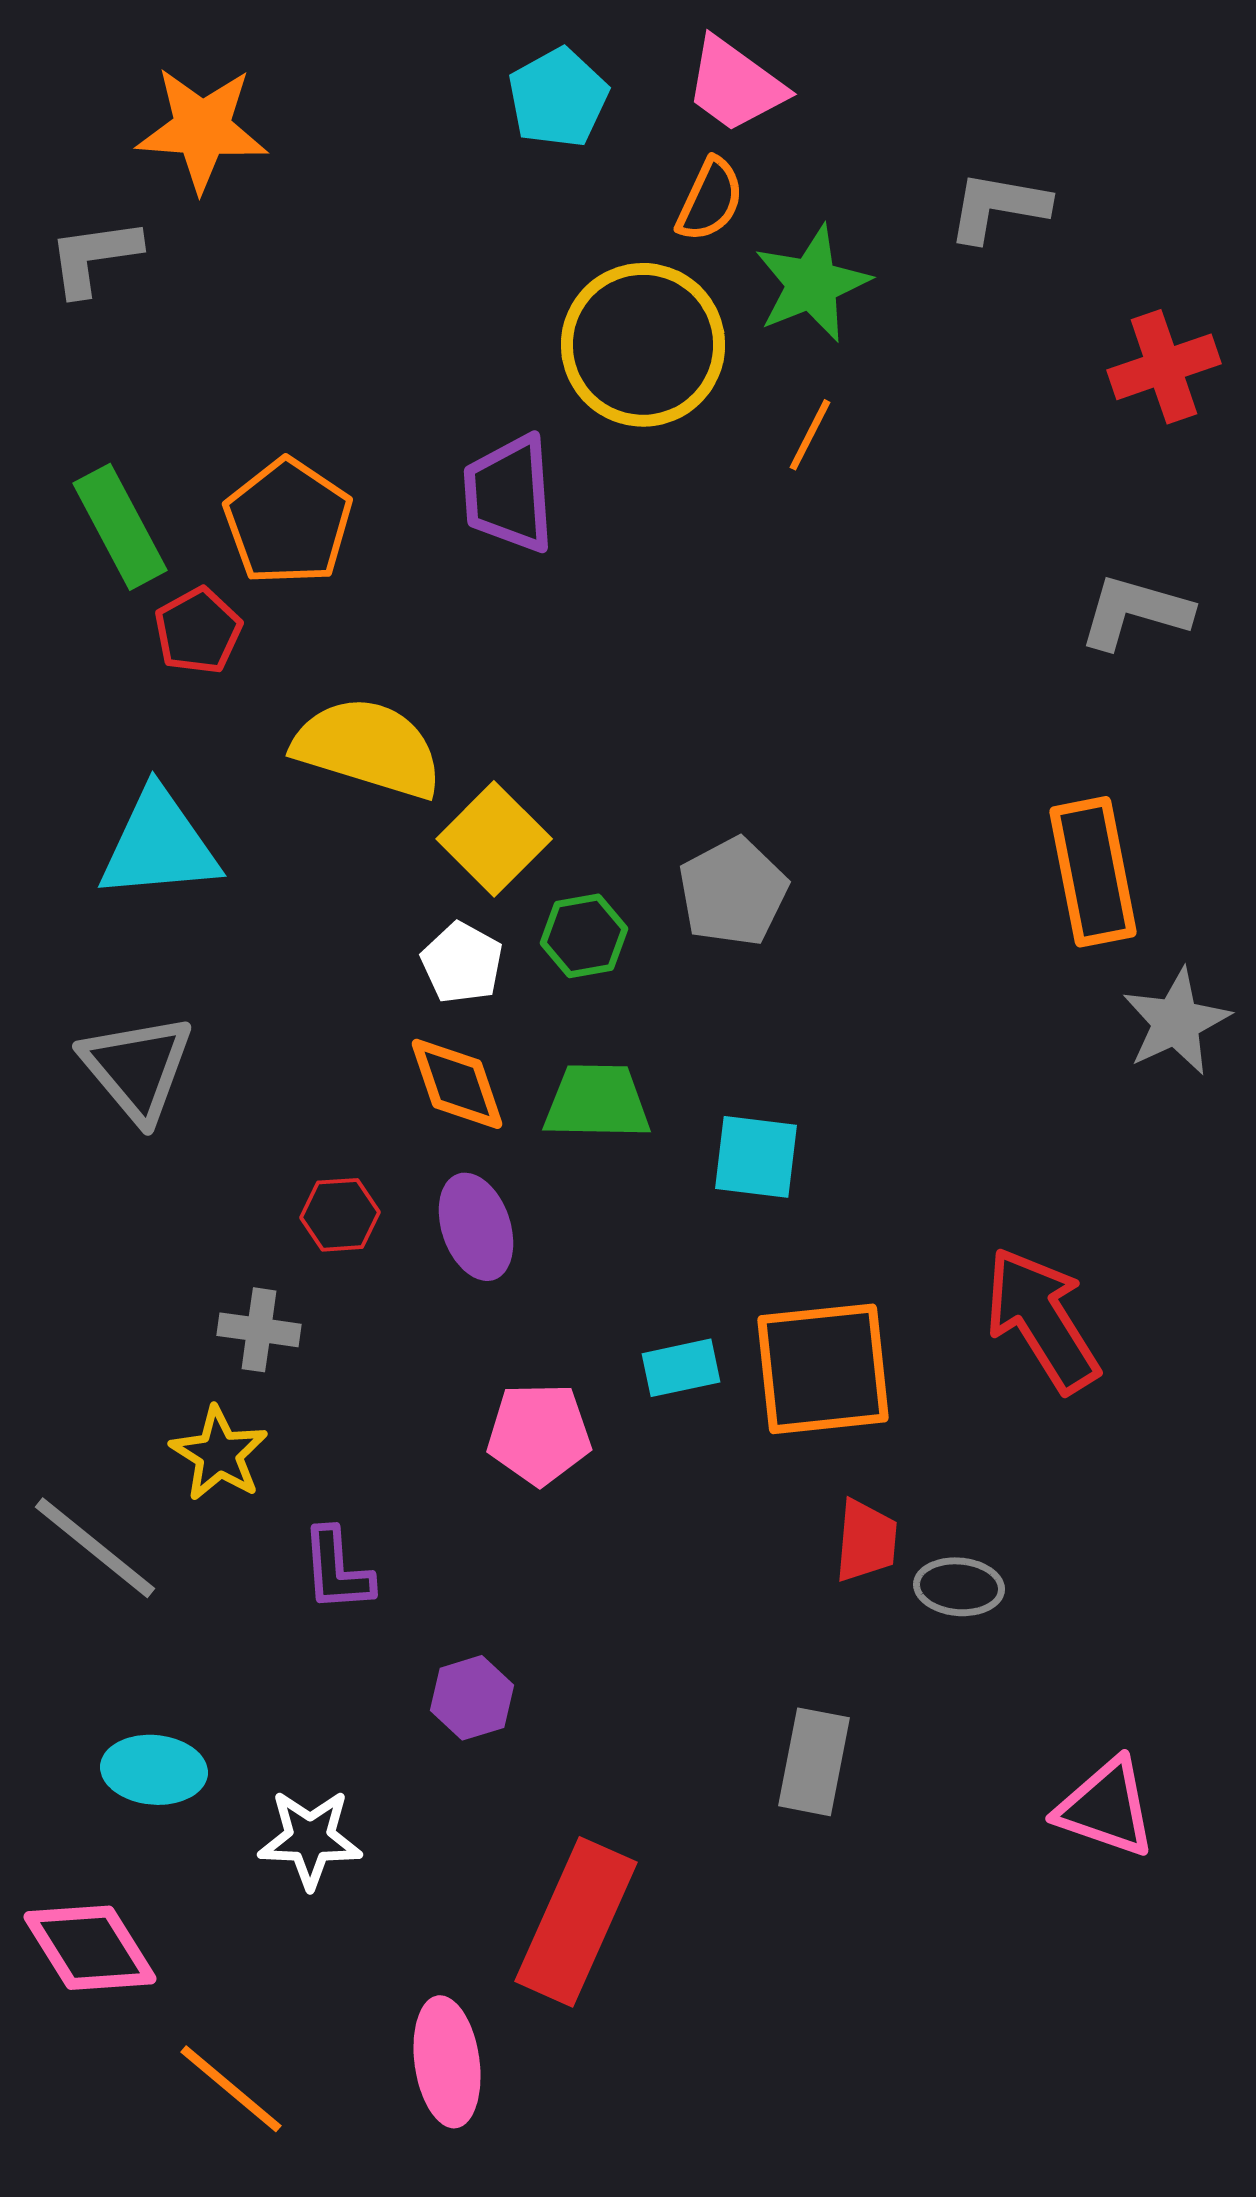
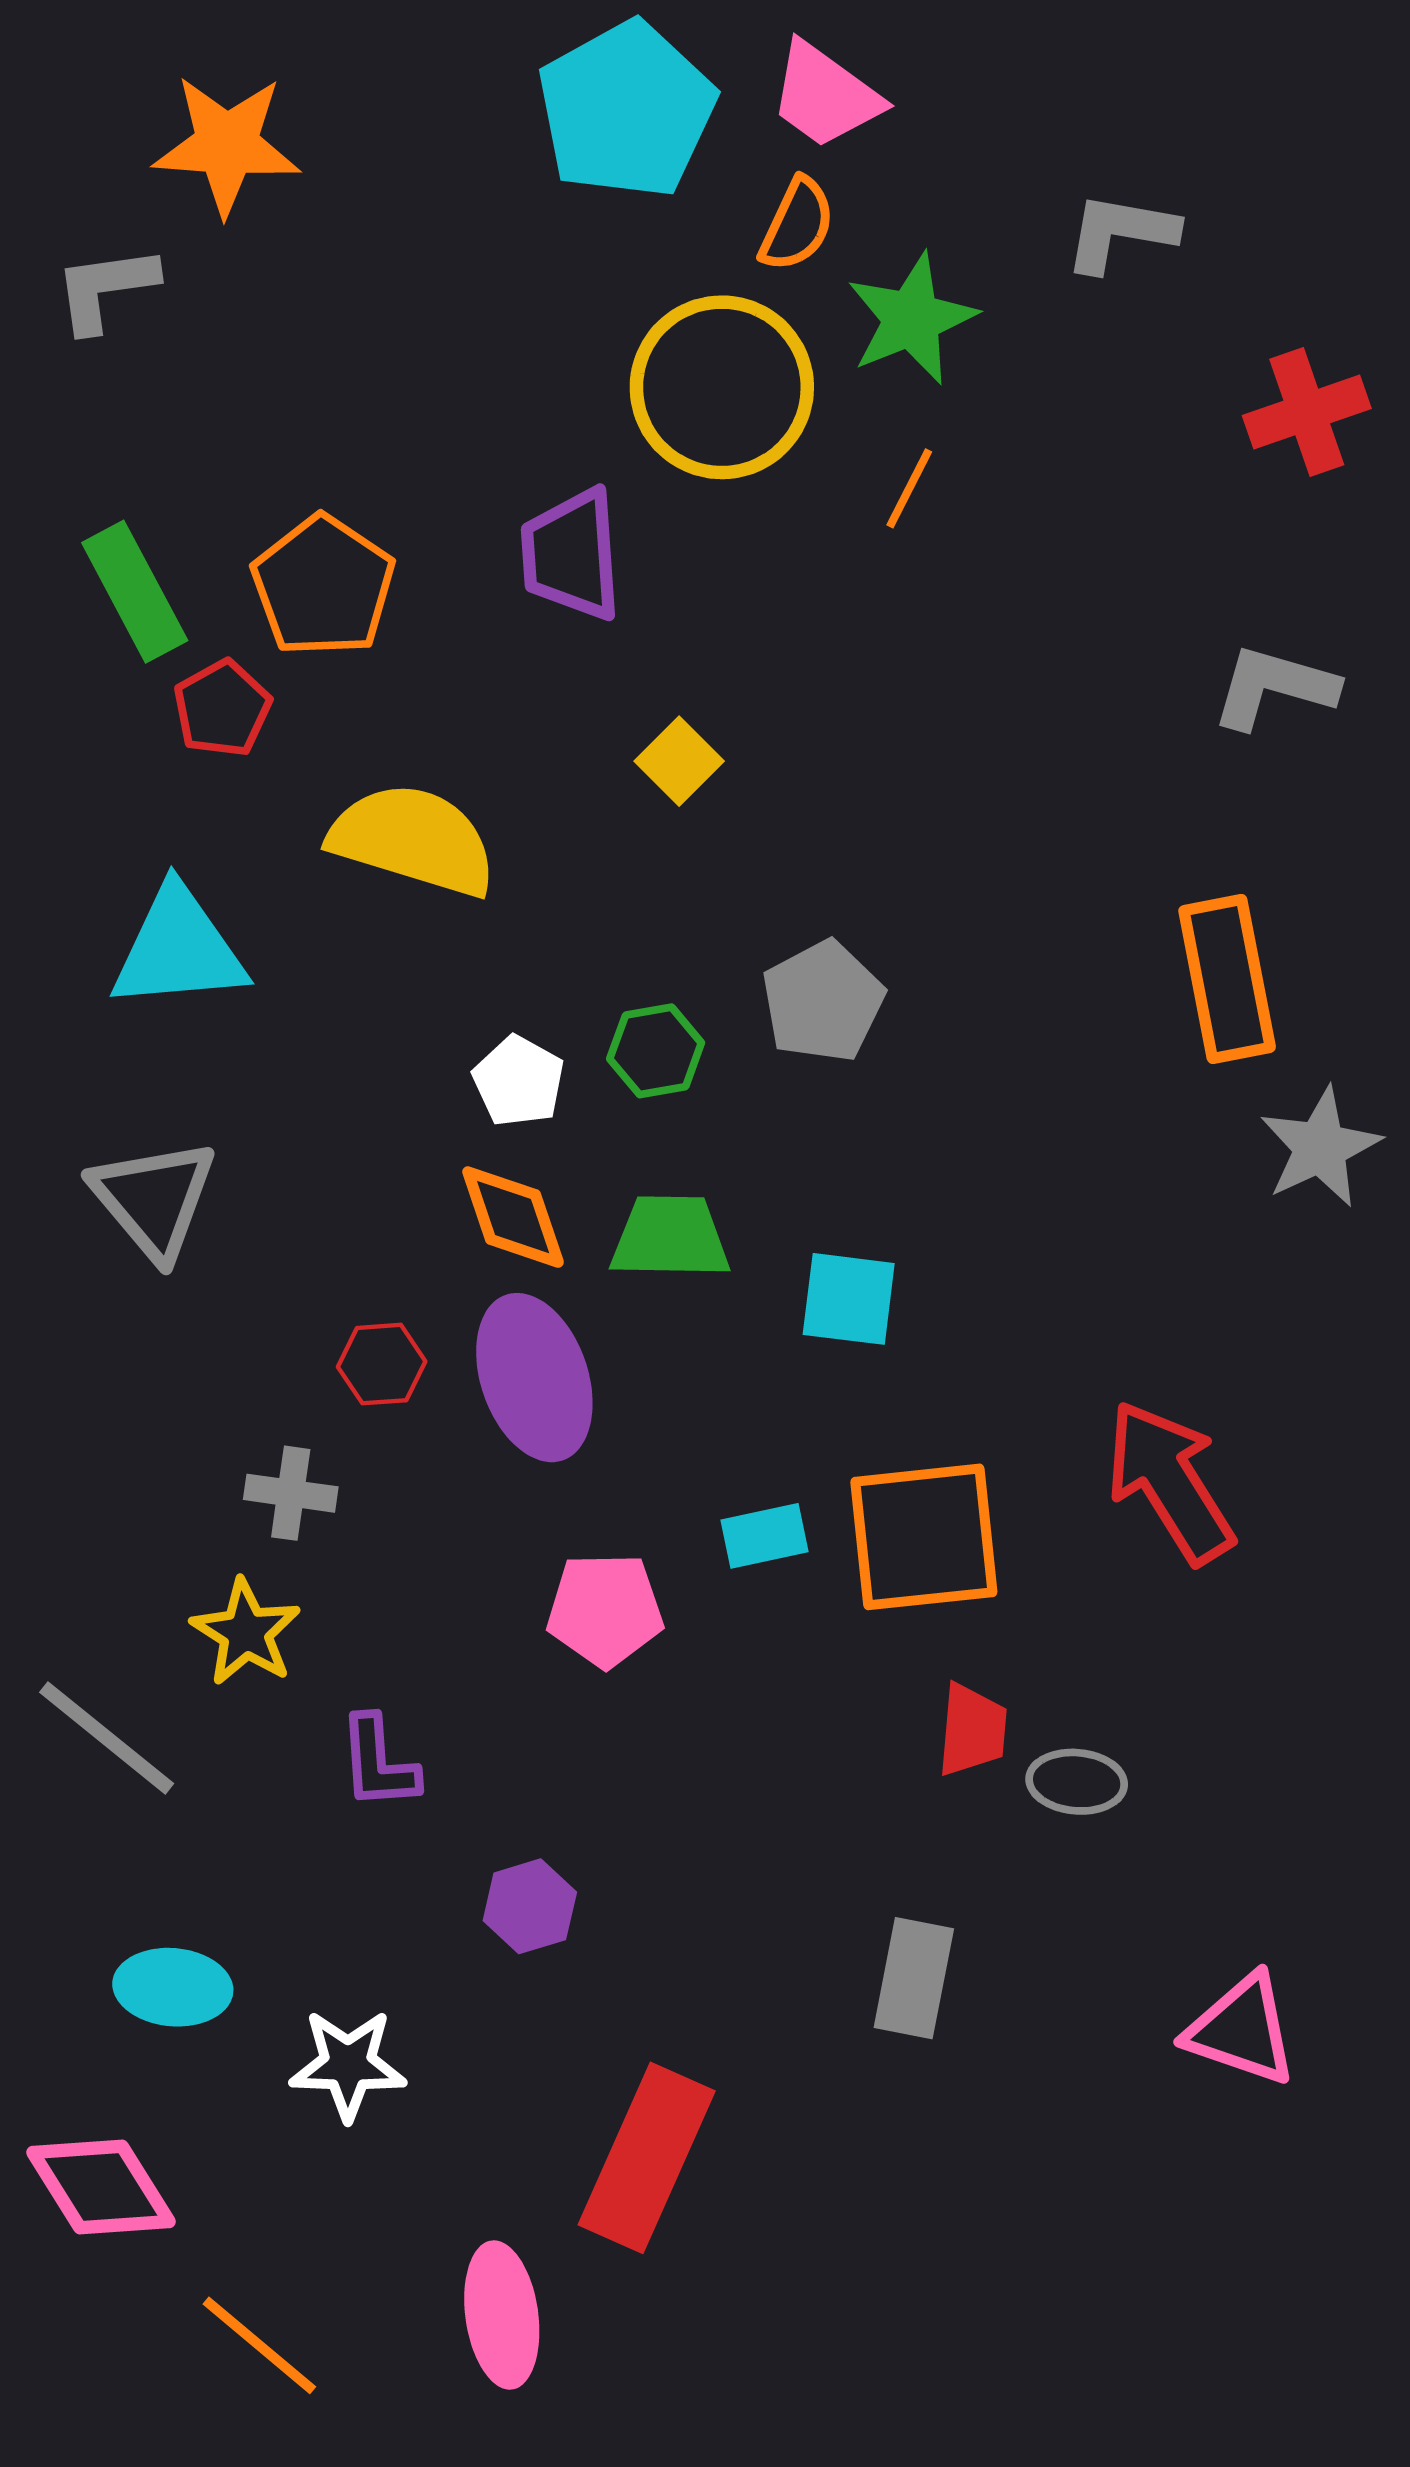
cyan pentagon: (558, 98) -> (626, 110), size x1.6
yellow square: (494, 839) -> (679, 761), moved, size x0.7
purple ellipse: (476, 1227) -> (534, 1378), size x1.4

